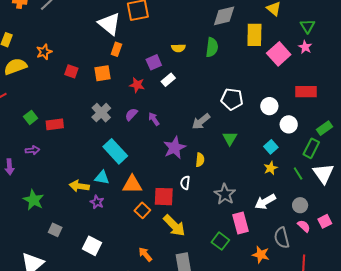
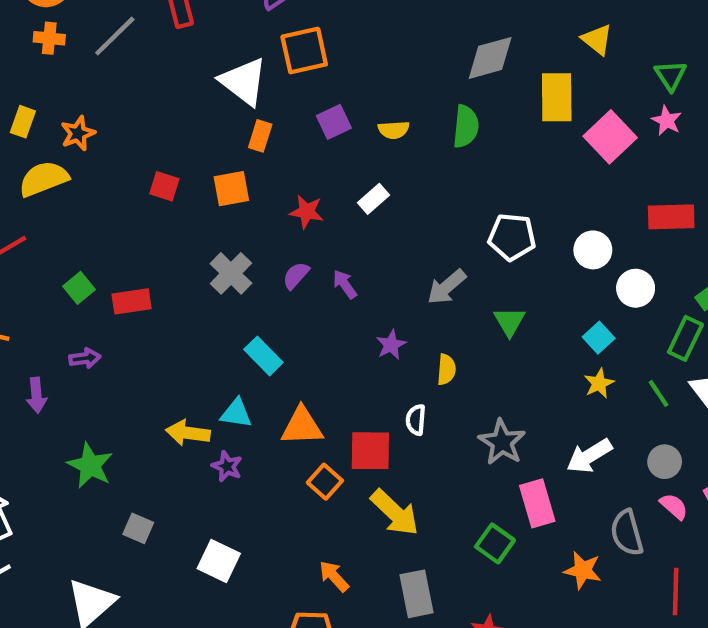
orange star: (44, 52) -> (78, 133), moved
purple square: (154, 62) -> (334, 122), moved
purple star: (175, 148) -> (391, 345), size x0.6
cyan rectangle: (115, 151) -> (263, 356), size x0.7

